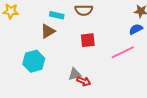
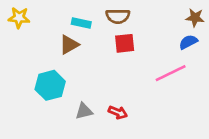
red square: (88, 40) -> (125, 43), moved
gray triangle: (75, 74) -> (84, 111), moved

